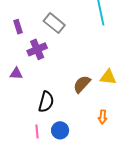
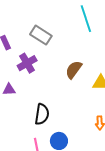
brown semicircle: (82, 84) -> (74, 70), moved

